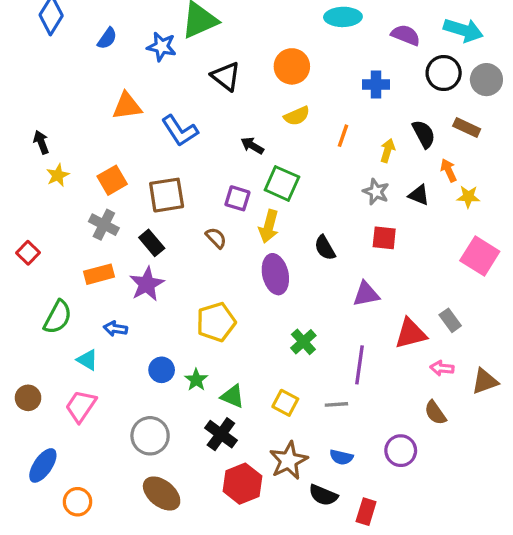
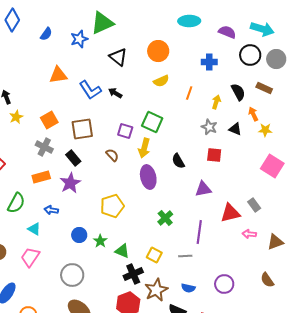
blue star: (162, 47) -> (79, 39), turned -30
black arrow: (252, 146) -> (115, 93), moved
brown semicircle: (435, 413) -> (267, 280), moved
black cross: (221, 434) -> (133, 274), moved, turned 30

